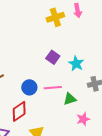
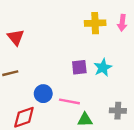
purple square: (53, 57) -> (79, 67), turned 32
cyan star: (76, 64) -> (103, 68), moved

